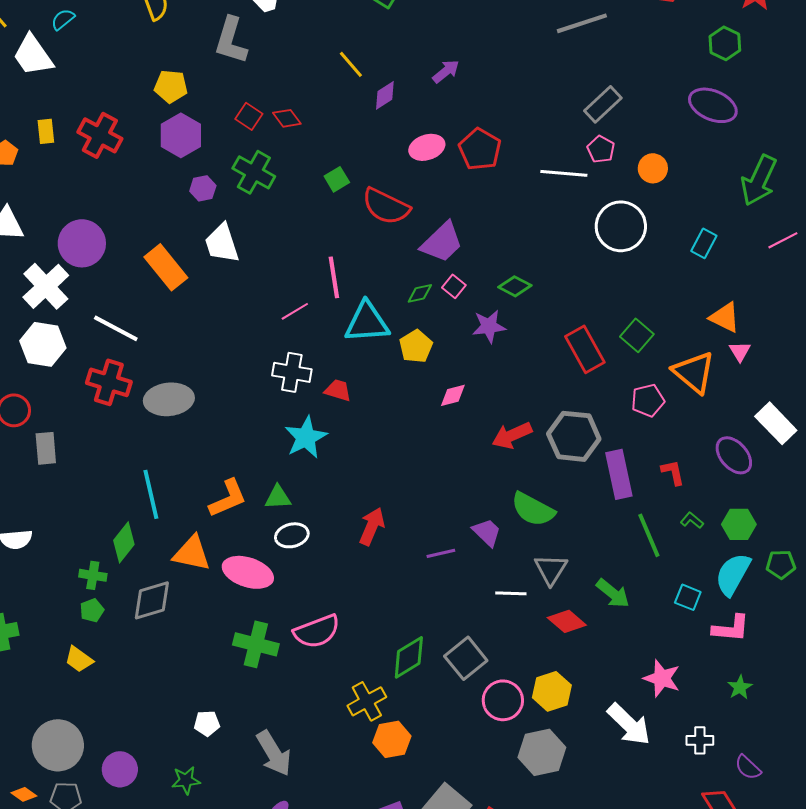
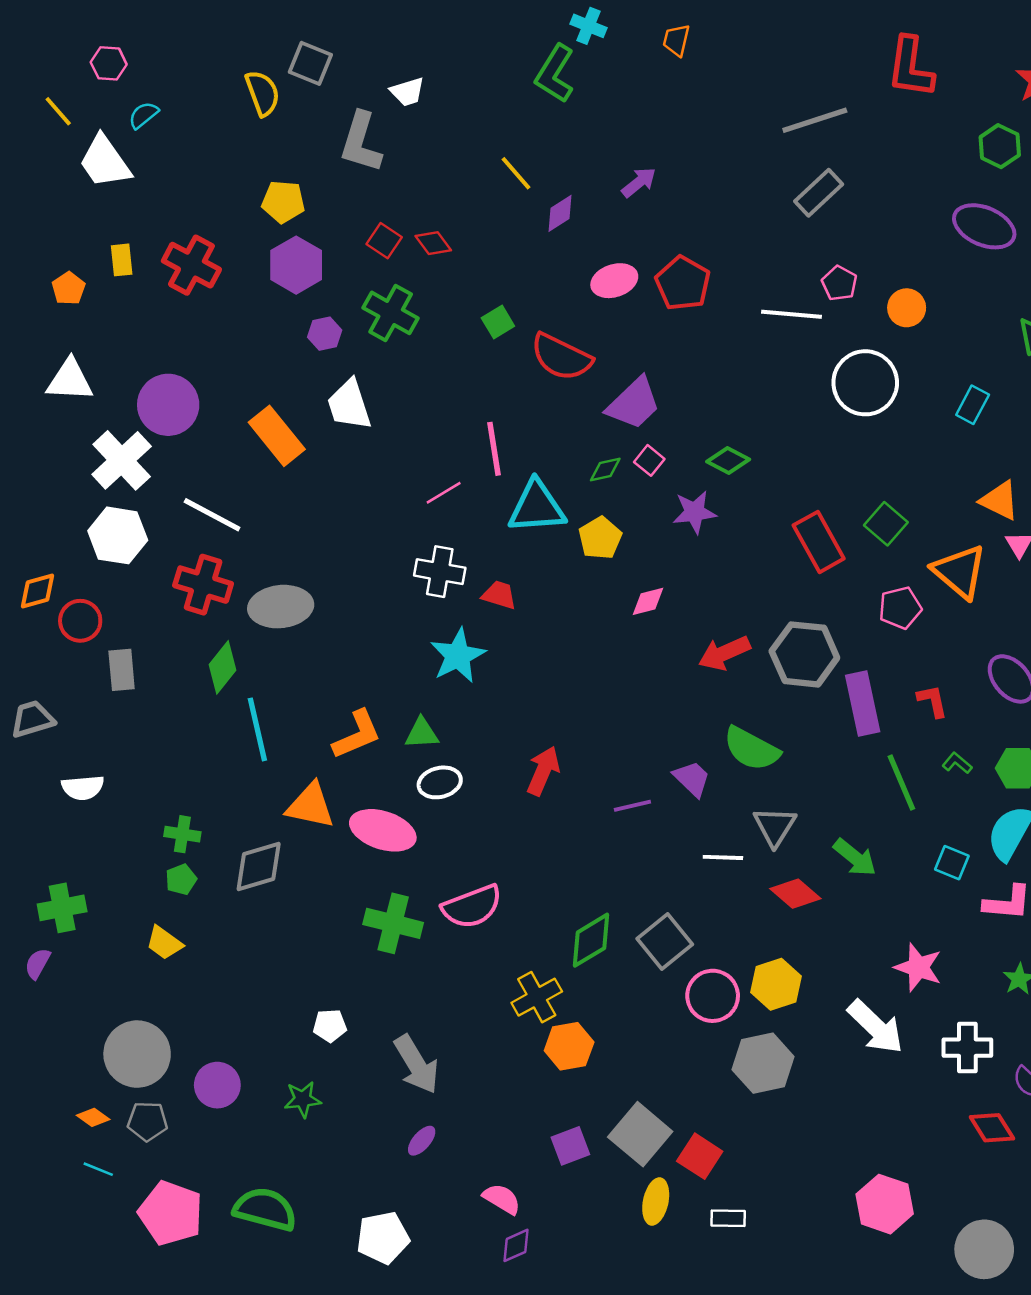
gray rectangle: (603, 104) -> (819, 193), moved
green diamond: (124, 542) -> (222, 667), moved
white cross: (700, 740) -> (967, 1048), size x1.4

